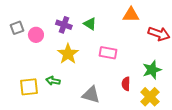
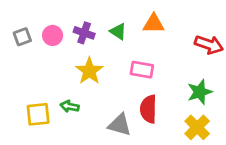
orange triangle: (131, 15) -> (154, 24), moved
pink circle: (36, 35) -> (53, 35), moved
red semicircle: (126, 84) -> (148, 109), moved, size x1.5

